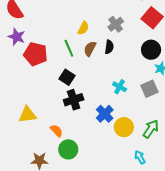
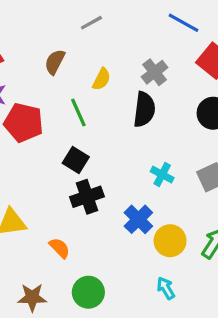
black semicircle: (109, 47) -> (144, 109), size x1.5
brown semicircle: (90, 49) -> (55, 62), moved
green circle: (68, 149) -> (88, 292), moved
cyan arrow: (140, 157) -> (166, 288), moved

